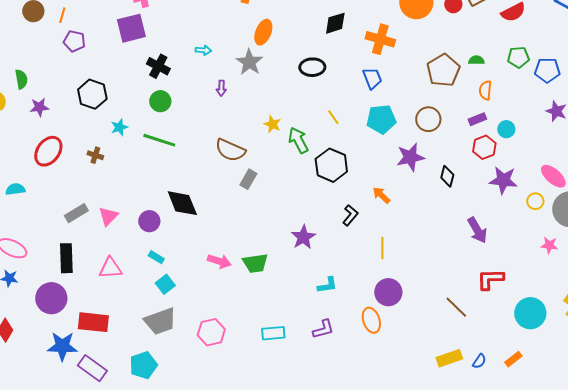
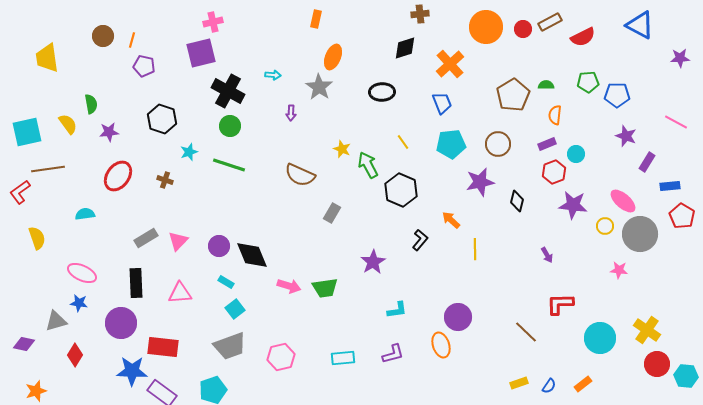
orange cross: (380, 39) -> (450, 64), turned 32
black cross: (158, 66) -> (228, 91), size x1.4
gray rectangle: (248, 179) -> (332, 213), moved
black diamond: (182, 203) -> (252, 255), moved
purple arrow: (477, 230) -> (547, 255), size x0.6
yellow line: (382, 248) -> (475, 249), moved
yellow rectangle: (449, 358) -> (519, 383), size x0.7

